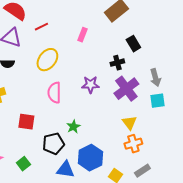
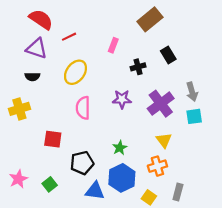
black cross: (117, 63) -> (138, 67), moved
green star: (73, 127) -> (120, 148), moved
orange cross: (133, 144) -> (157, 166), moved
gray rectangle: (142, 171) -> (178, 192), turned -42

